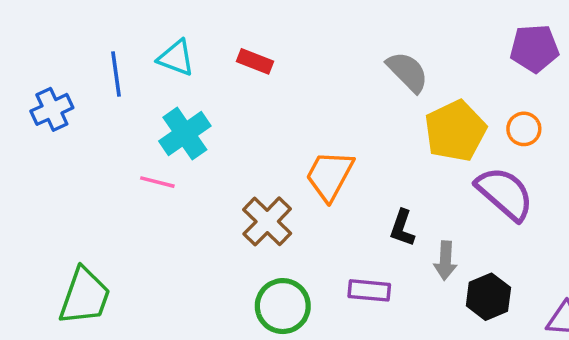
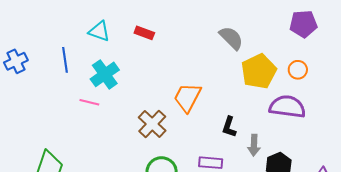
blue line: (116, 74) -> (65, 60), moved
blue cross: (52, 109) -> (16, 61), moved
purple semicircle: (505, 193) -> (287, 107), turned -33

